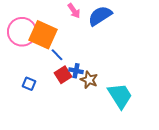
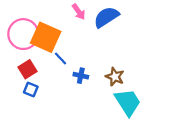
red square: (63, 75) -> (28, 69), moved
brown star: (89, 80) -> (115, 77), moved

